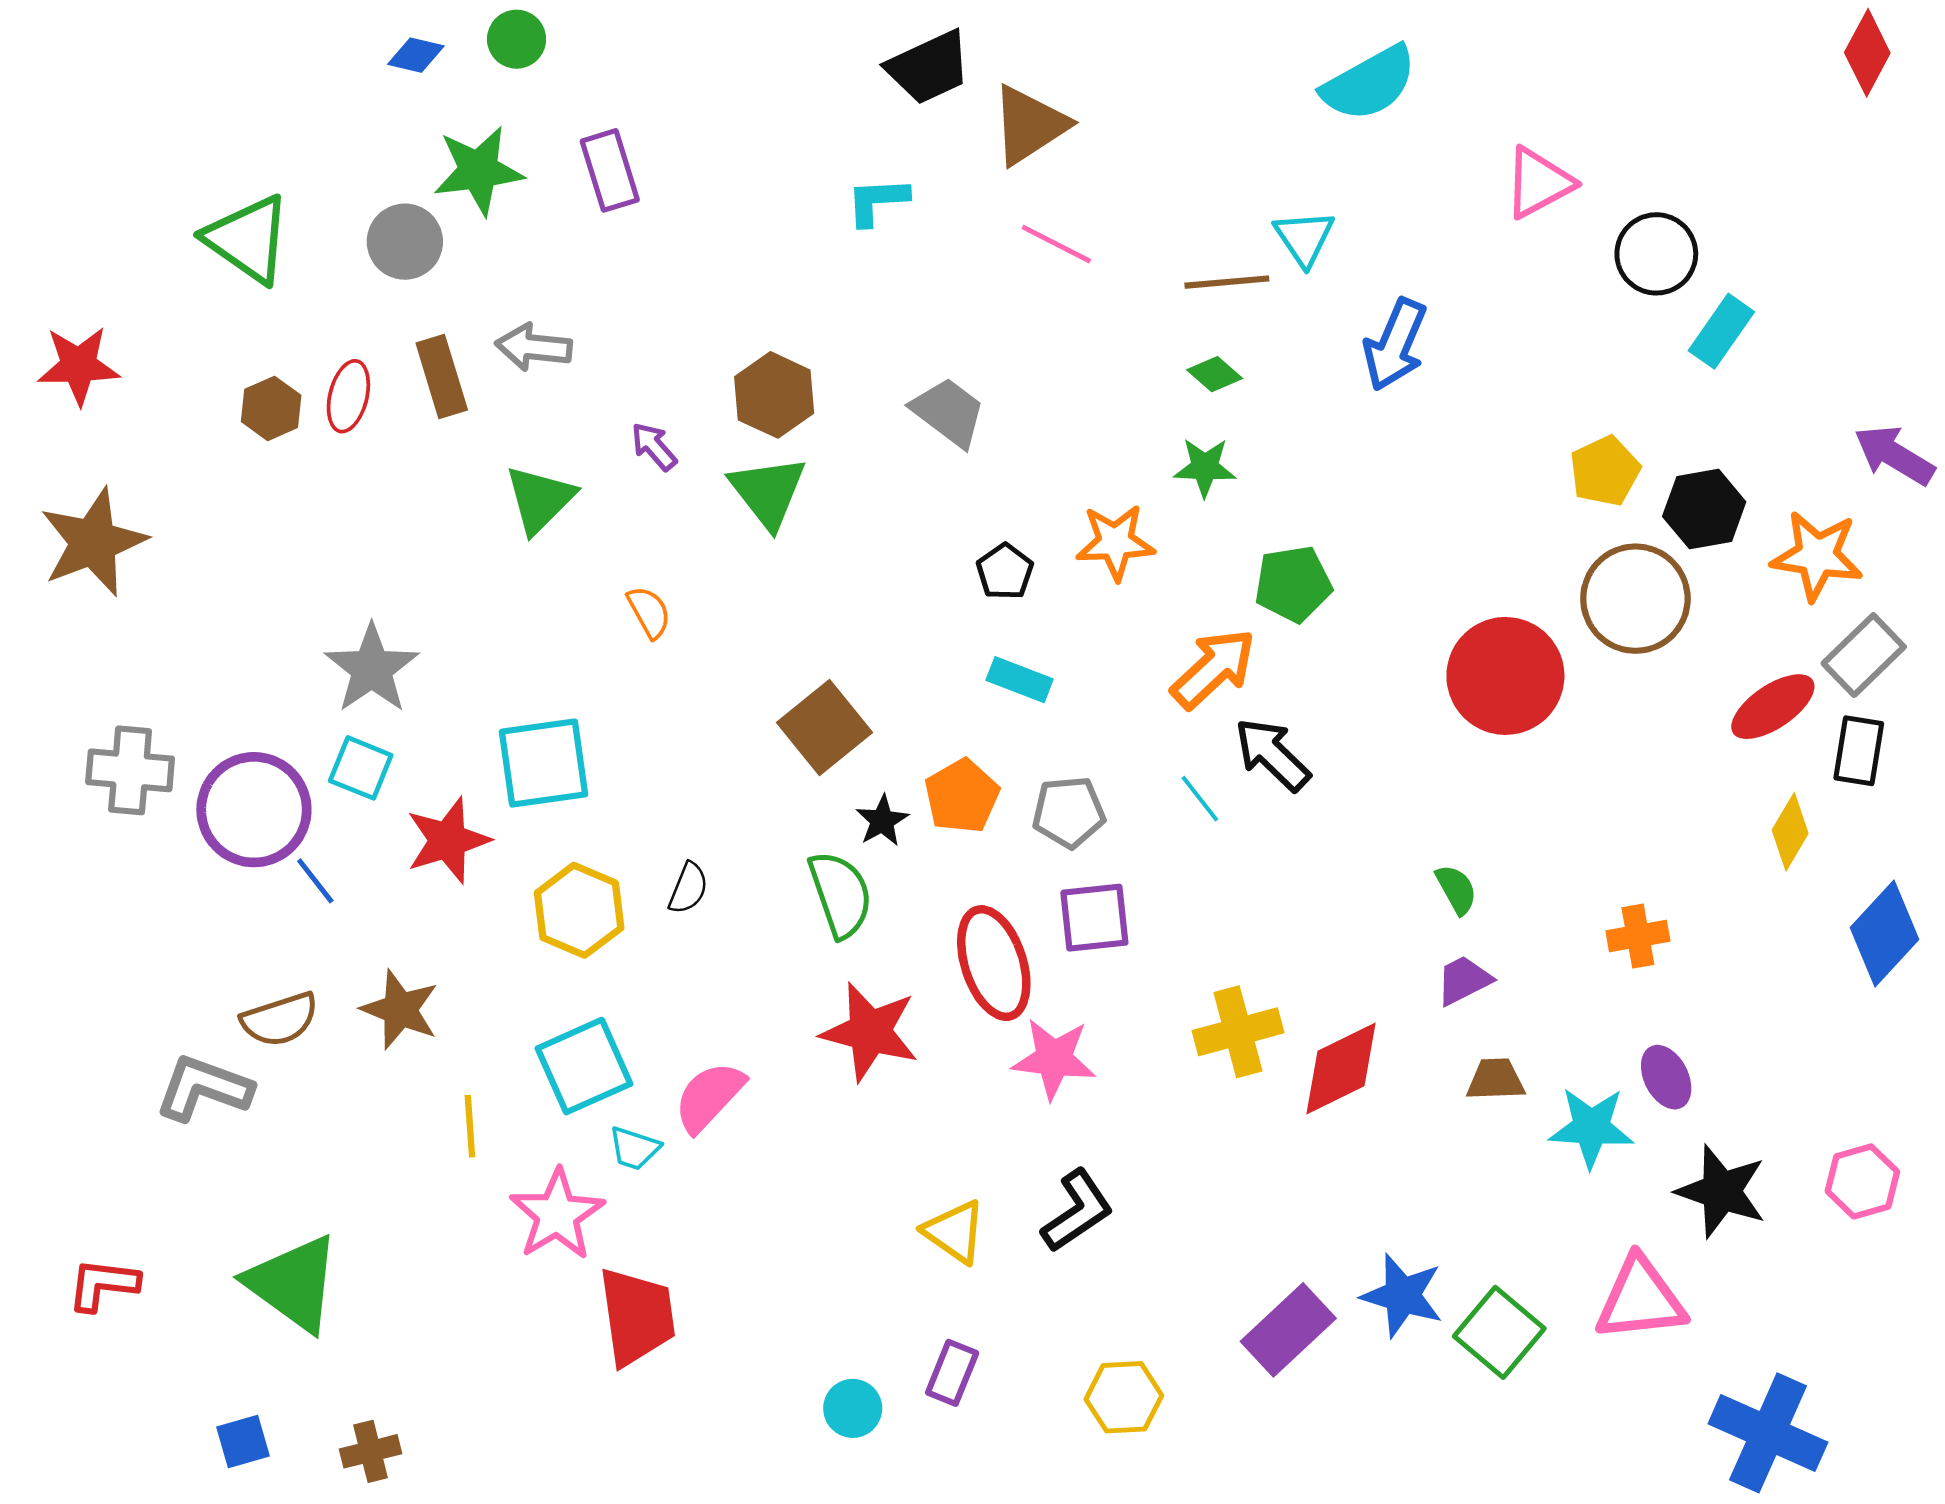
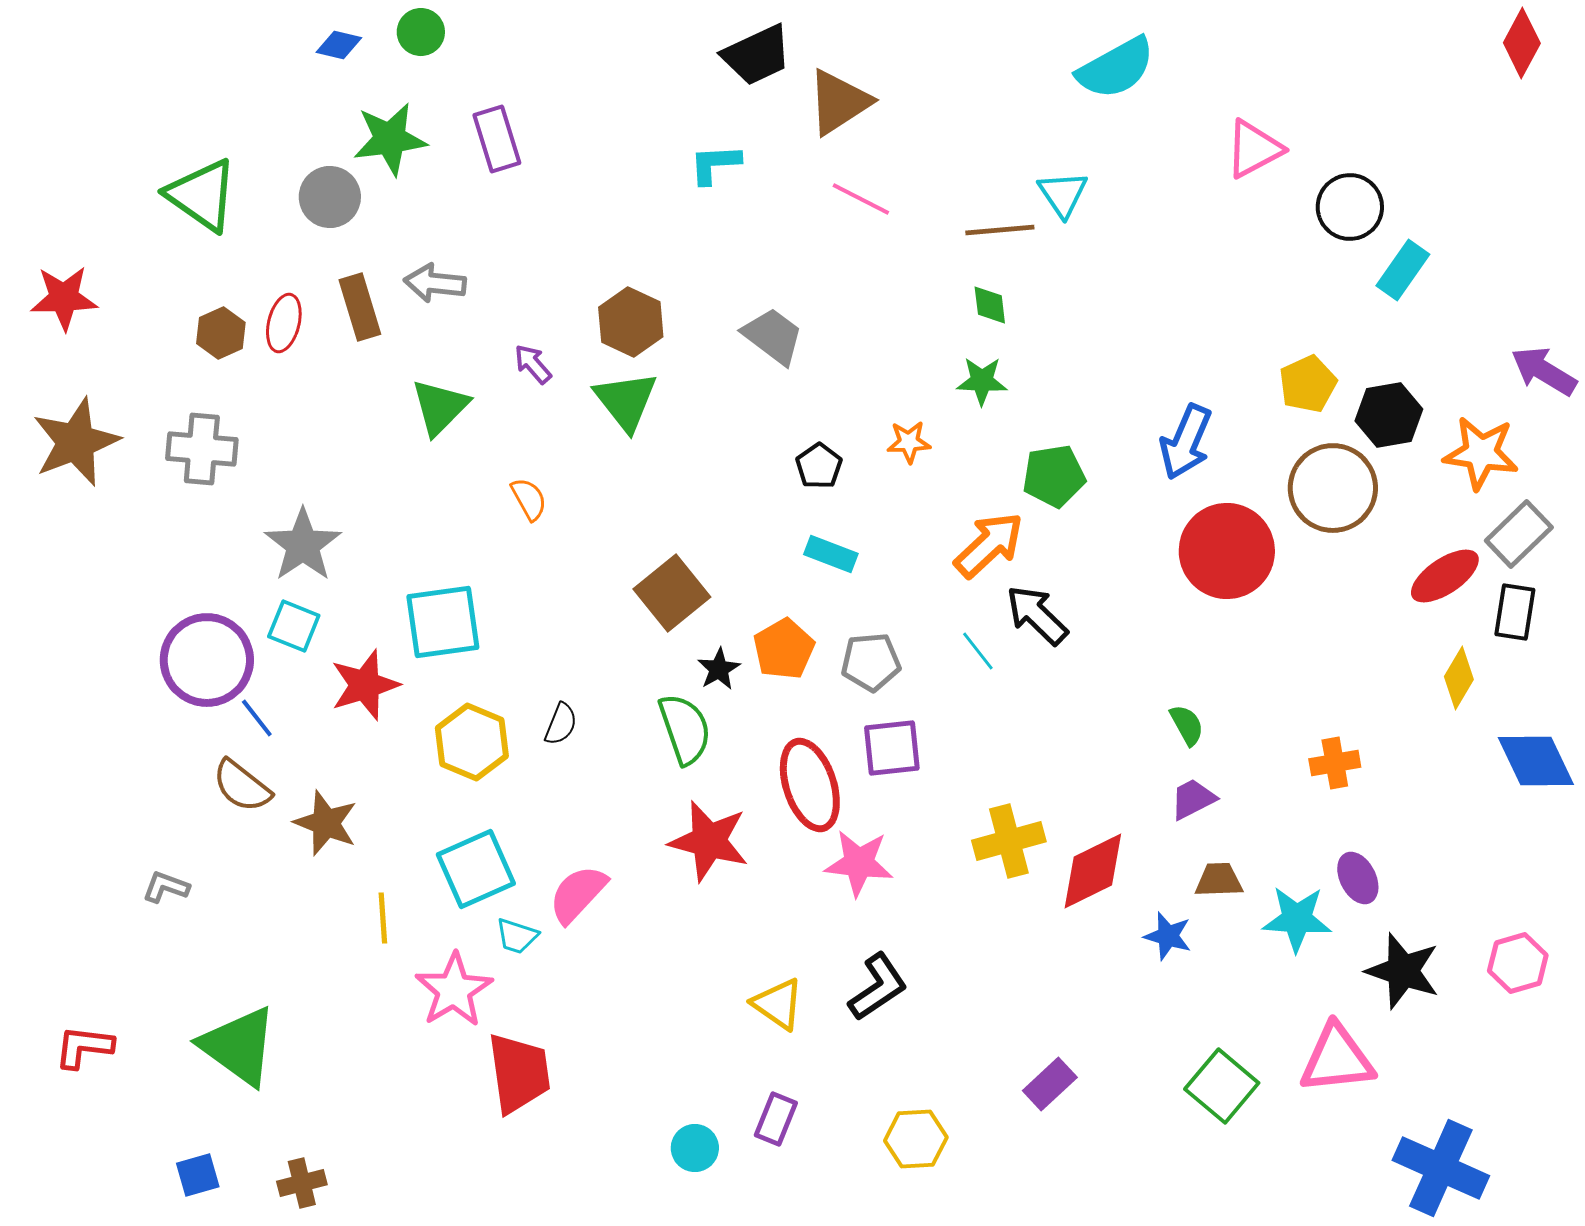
blue arrow: (1395, 345) -> (1186, 442), moved
green diamond: (1215, 374) -> (990, 305), turned 42
orange star: (1115, 542) -> (909, 442), size x0.7
gray cross: (130, 770) -> (202, 449), moved
blue diamond: (1885, 934) -> (1536, 761), turned -68
brown semicircle: (280, 1019) -> (242, 786), moved, turned 56
gray L-shape: (204, 1088) -> (166, 887), size x0.6
blue star: (1402, 1296) -> (1168, 936), moved, size x0.7
purple rectangle: (1288, 1330) -> (1050, 1084), size x0.7

